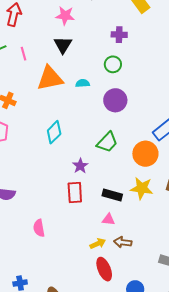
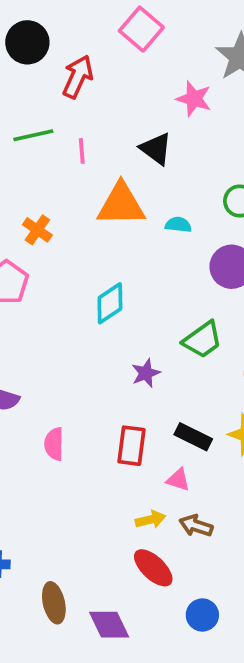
pink star: (65, 16) -> (194, 99), moved
black triangle: (63, 45) -> (156, 149), turned -36
red rectangle: (75, 193) -> (132, 446), moved
pink semicircle: (39, 228) -> (54, 444), moved
red ellipse: (104, 269) -> (153, 568), turned -35

